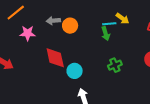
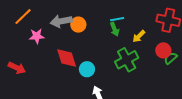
yellow arrow: (123, 18) -> (139, 36), moved, turned 104
gray arrow: (53, 21) -> (61, 21), size x1.5
green cross: (115, 65) -> (127, 60), size x1.6

